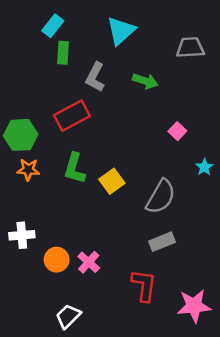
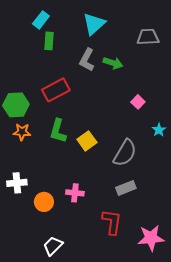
gray L-shape: (95, 77) -> (87, 60), moved
pink cross: (89, 262) -> (75, 193), moved, turned -36

